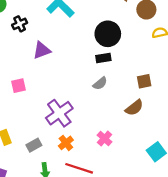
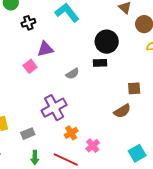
gray semicircle: (100, 83) -> (72, 74), moved
pink square: (18, 86) -> (30, 66), moved, turned -32
pink cross: (104, 139) -> (93, 146), moved
orange cross: (66, 143) -> (71, 133), moved

